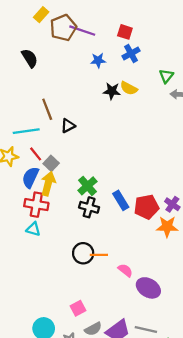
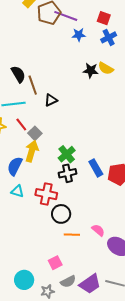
black semicircle: (30, 58) -> (18, 74), moved
blue star: (98, 60) -> (79, 35), moved
blue semicircle: (30, 177) -> (15, 166), moved
red cross: (36, 205) -> (46, 194), moved
black cross: (89, 207) -> (67, 173), turned -30
orange line: (99, 255) -> (72, 235), moved

